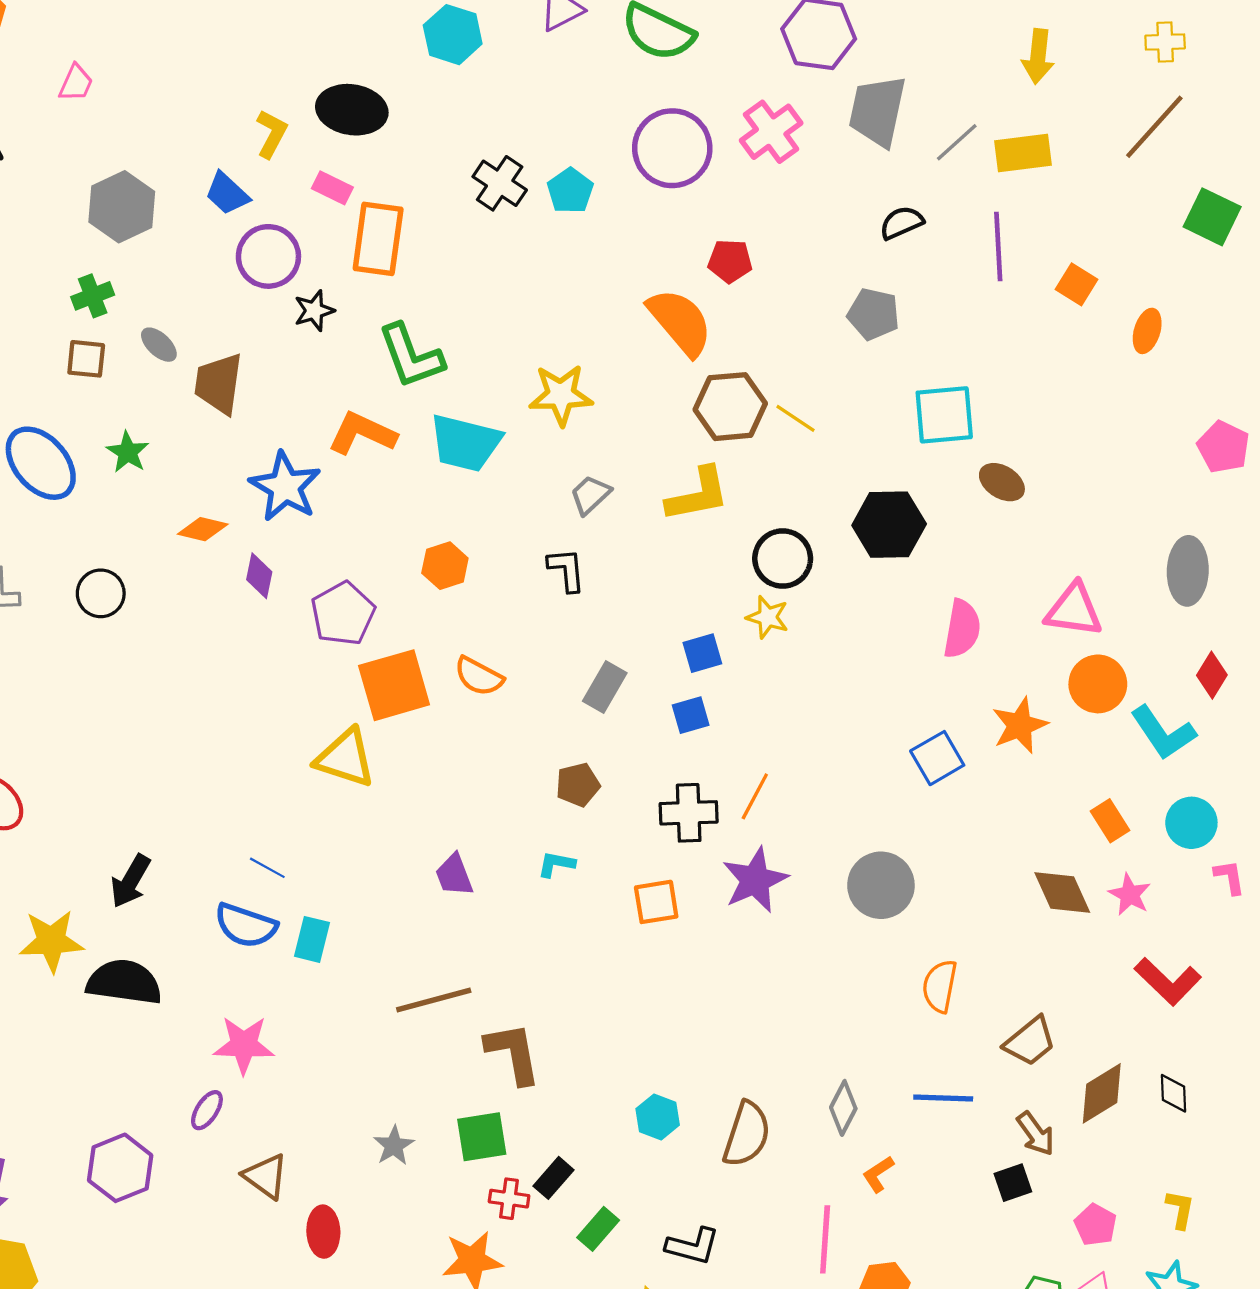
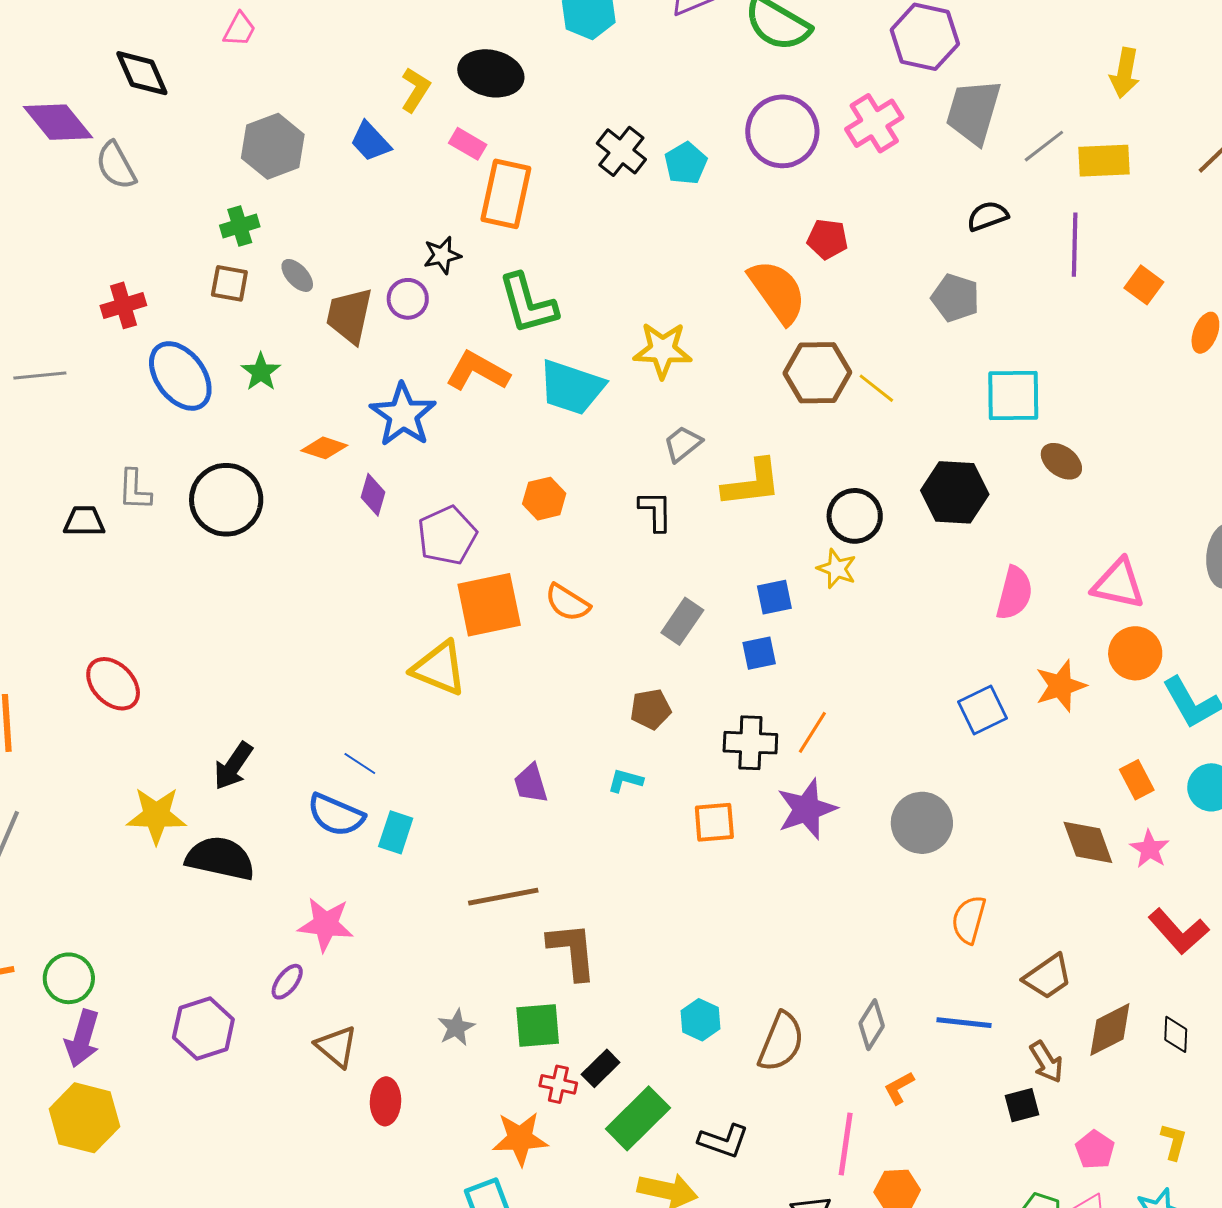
purple circle: (268, 256) -> (408, 299), moved, size x0.7
yellow L-shape: (698, 495) -> (752, 483), moved
black circle: (101, 593) -> (226, 500), size x1.6
green rectangle: (598, 1229) -> (638, 1118), size x1.6

